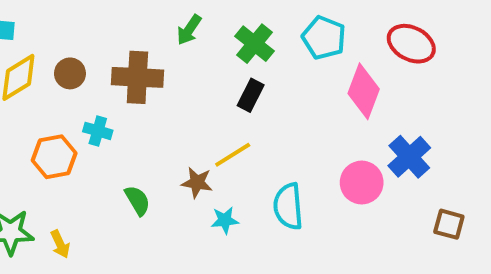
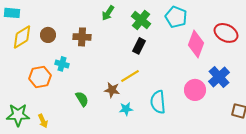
red ellipse: (411, 44) -> (226, 33), moved
brown cross: (137, 77) -> (82, 37), size x0.7

